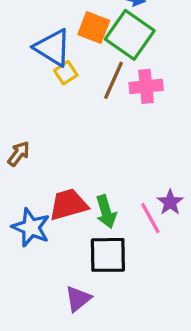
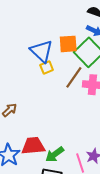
orange square: (94, 28) -> (68, 44), turned -36
green arrow: (106, 212) -> (55, 154), turned 60

